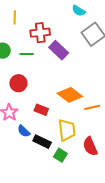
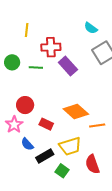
red circle: (18, 83) -> (25, 105), moved
yellow trapezoid: (67, 130) -> (70, 146), turned 75
black rectangle: (42, 142) -> (45, 156), turned -60

